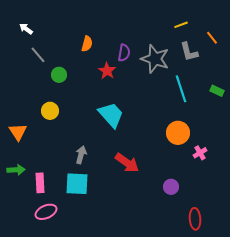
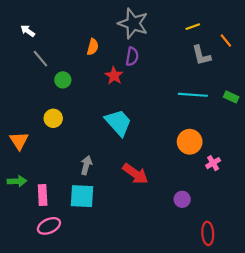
gray star: (155, 59) -> (133, 23), moved
cyan line: (181, 89) -> (193, 95), turned -68

